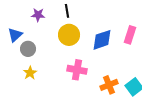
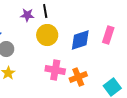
purple star: (38, 15) -> (27, 15), moved
orange cross: (109, 85) -> (78, 77), moved

